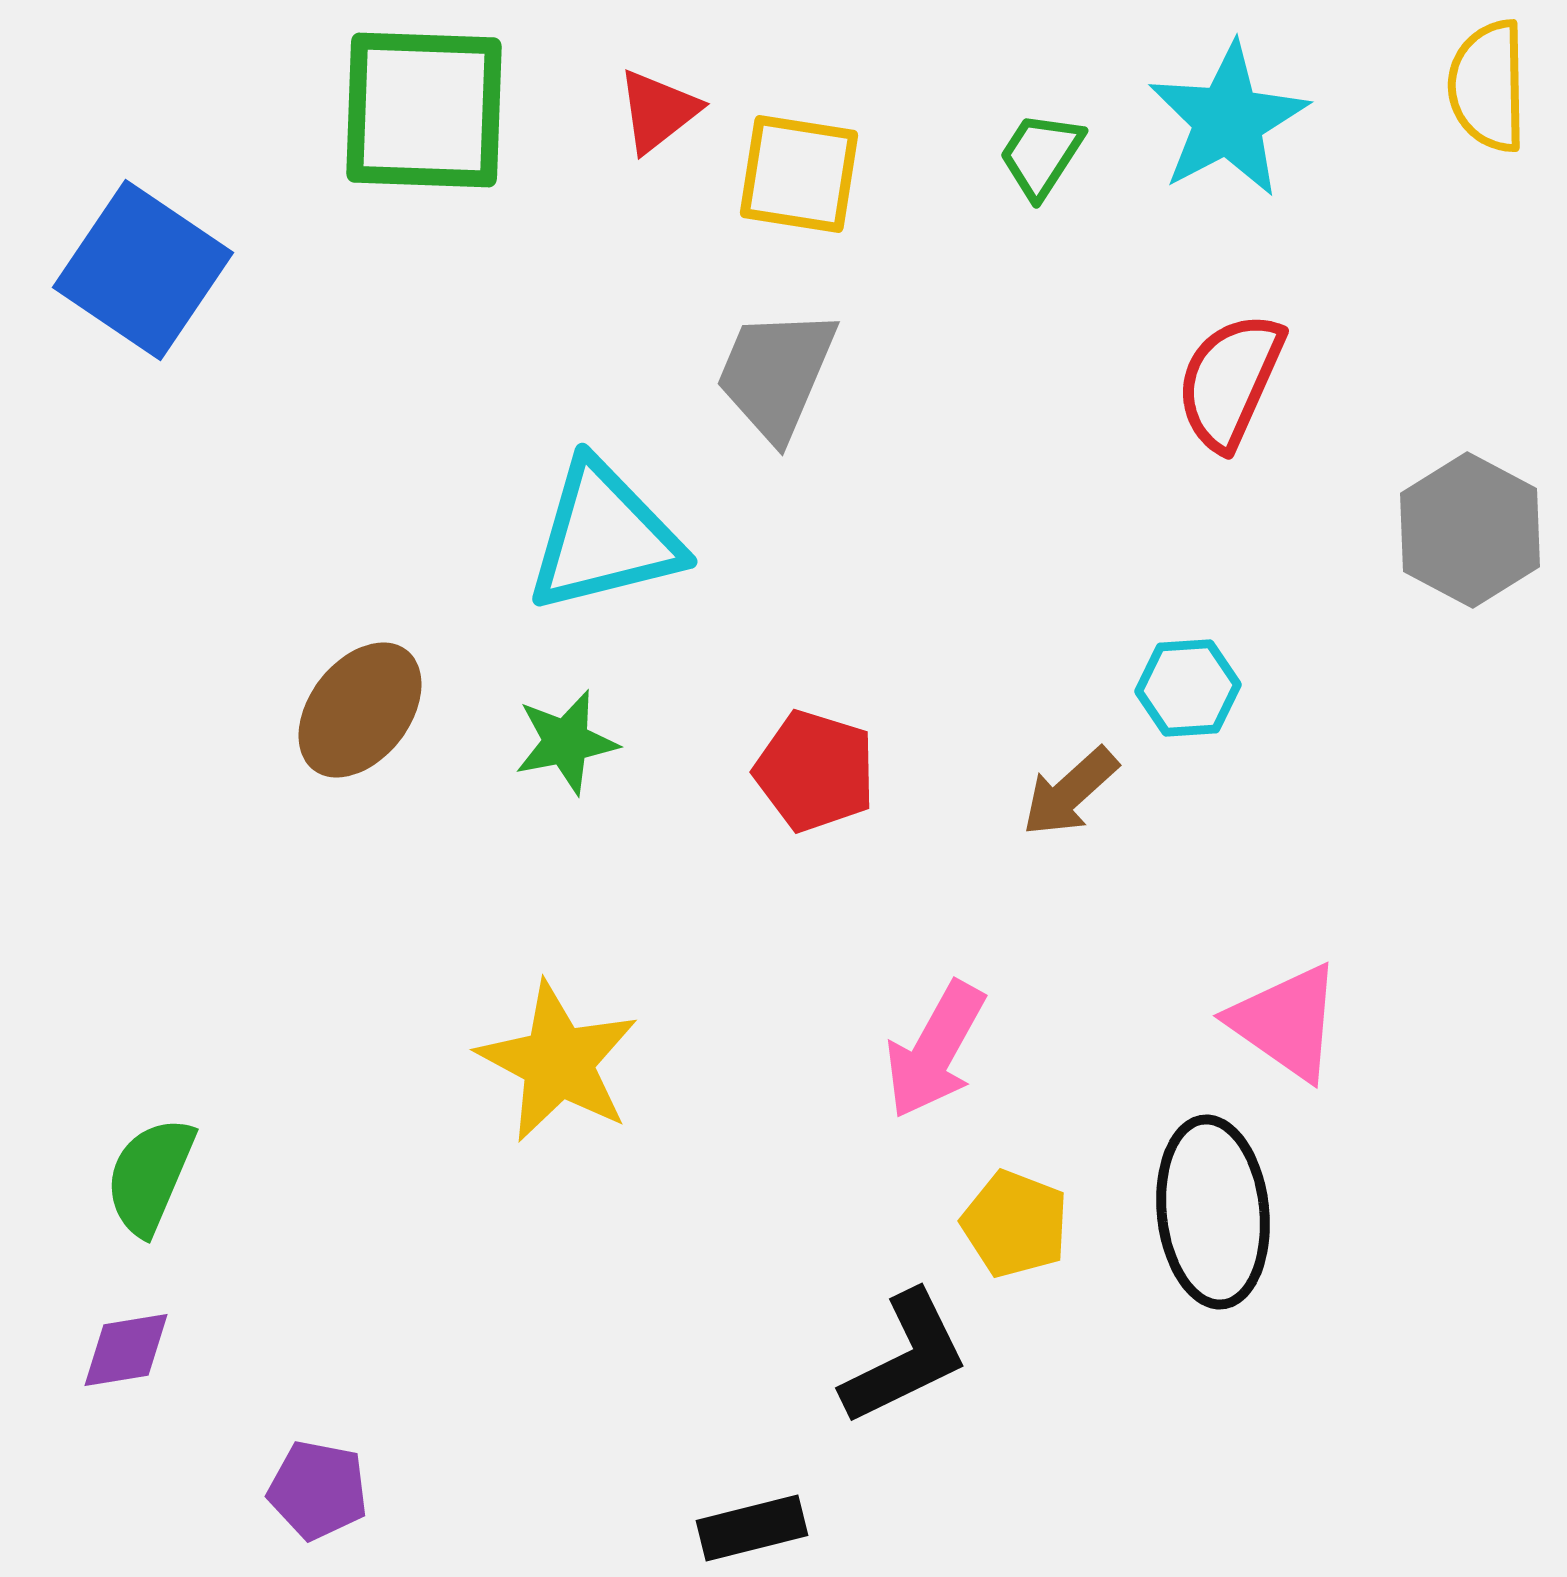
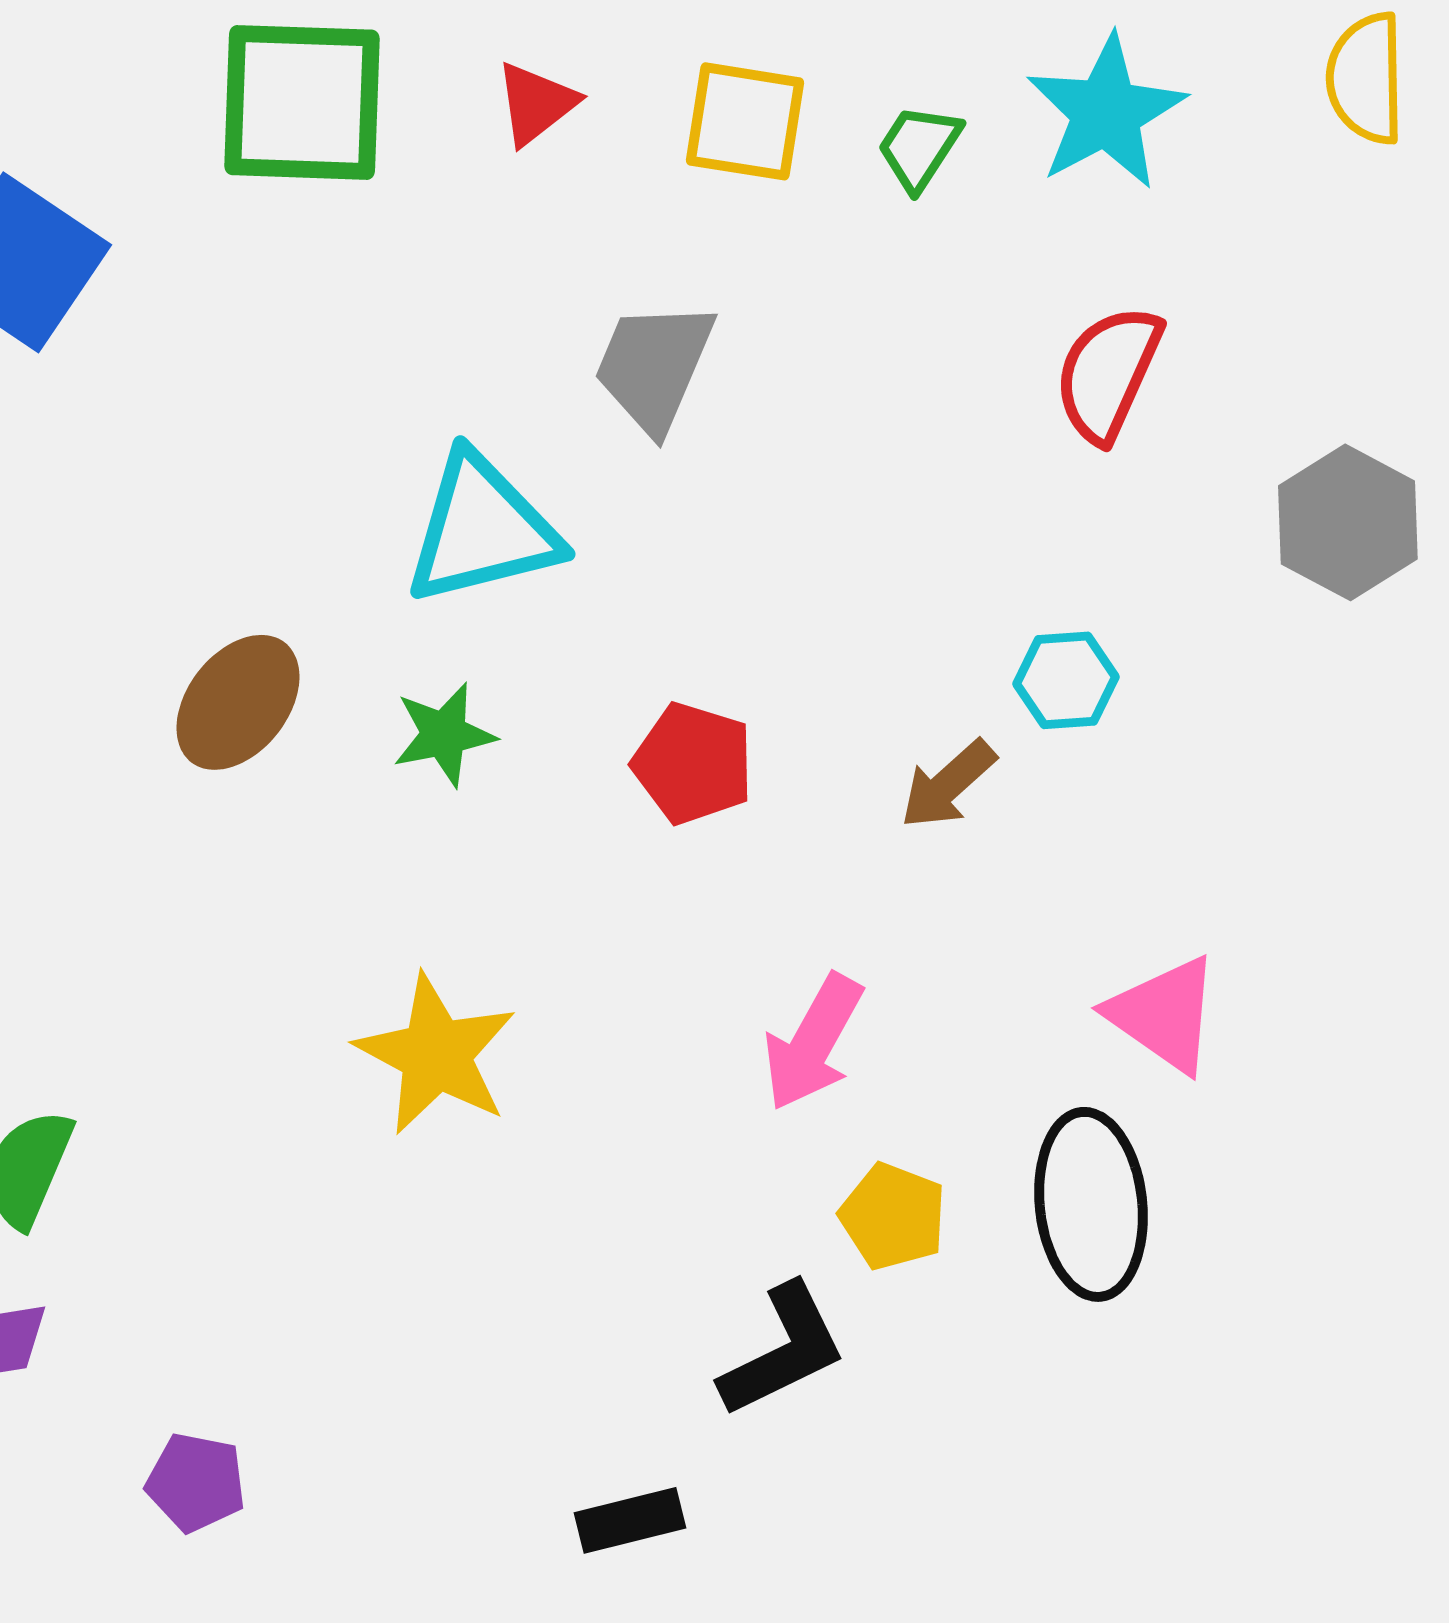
yellow square: (799, 174) -> (745, 121), moved

